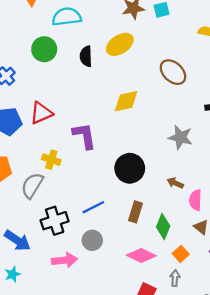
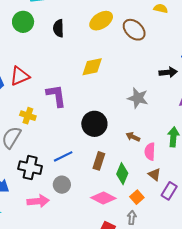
yellow ellipse: (120, 44) -> (101, 21), moved
brown ellipse: (173, 72) -> (134, 30), moved
black cross: (55, 221) -> (30, 168), turned 30

